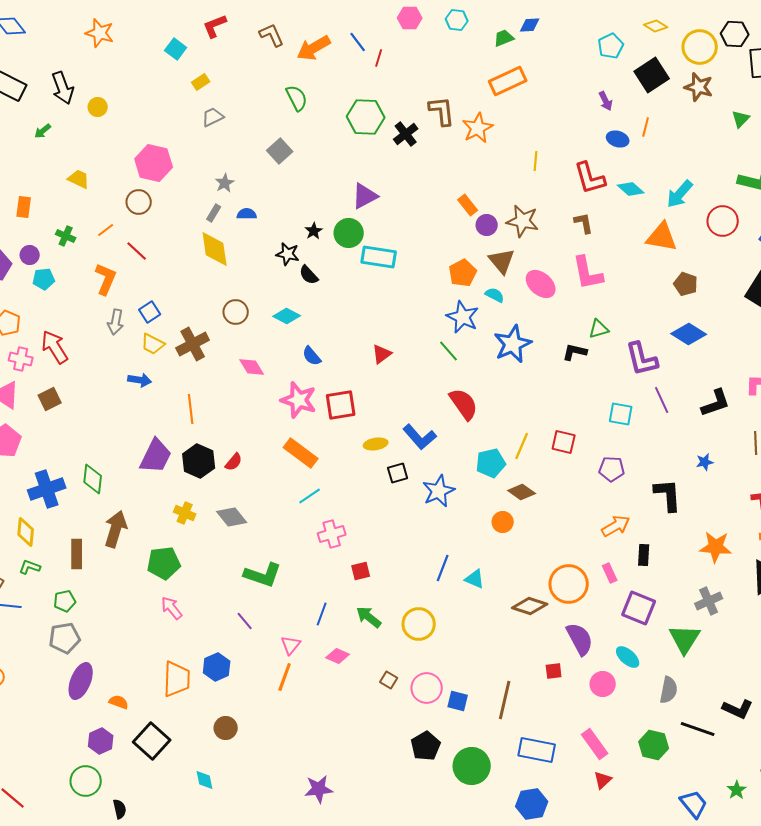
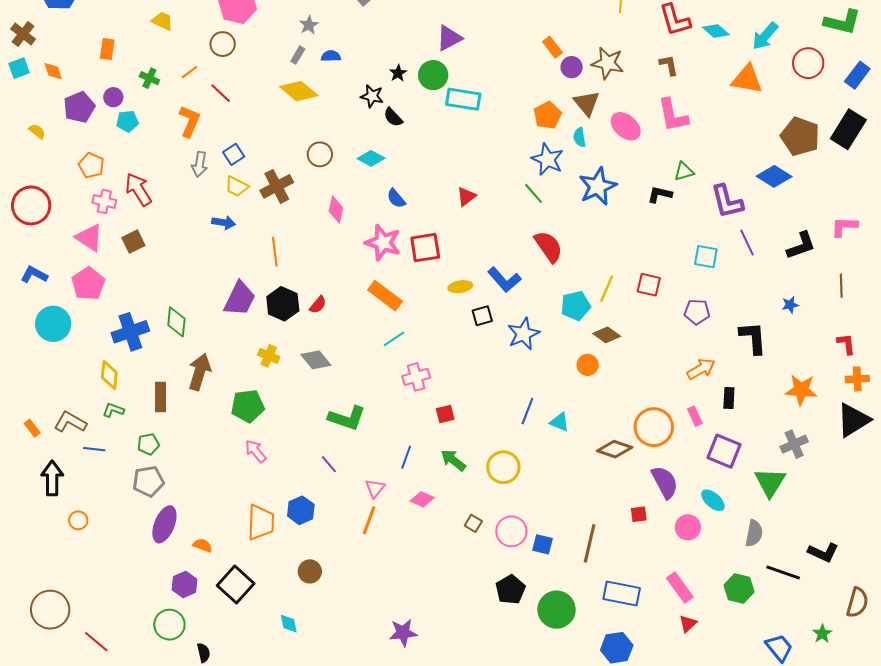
yellow diamond: (215, 249) -> (299, 91), turned -42
brown pentagon: (686, 284) -> (800, 136), moved, size x1.6
cyan semicircle: (495, 295) -> (580, 137), turned -126
pink diamond: (252, 367) -> (336, 209), turned 44

